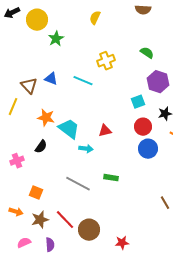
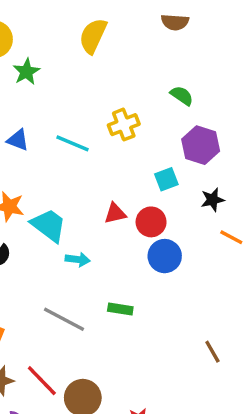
yellow semicircle: (95, 18) -> (93, 36), size x1.5
yellow cross: (106, 61) -> (124, 125), moved
red circle: (143, 127) -> (151, 222), moved
red triangle: (105, 131) -> (115, 213), moved
blue circle: (148, 149) -> (165, 256), moved

